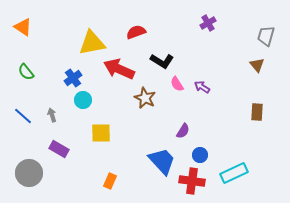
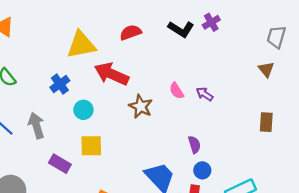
black L-shape: (162, 61) -> (181, 29), moved
cyan circle: (83, 100) -> (83, 110), moved
gray arrow: (52, 115) -> (36, 126), size x1.6
purple semicircle: (183, 131) -> (194, 145), moved, turned -49
purple rectangle: (59, 149) -> (60, 164), moved

